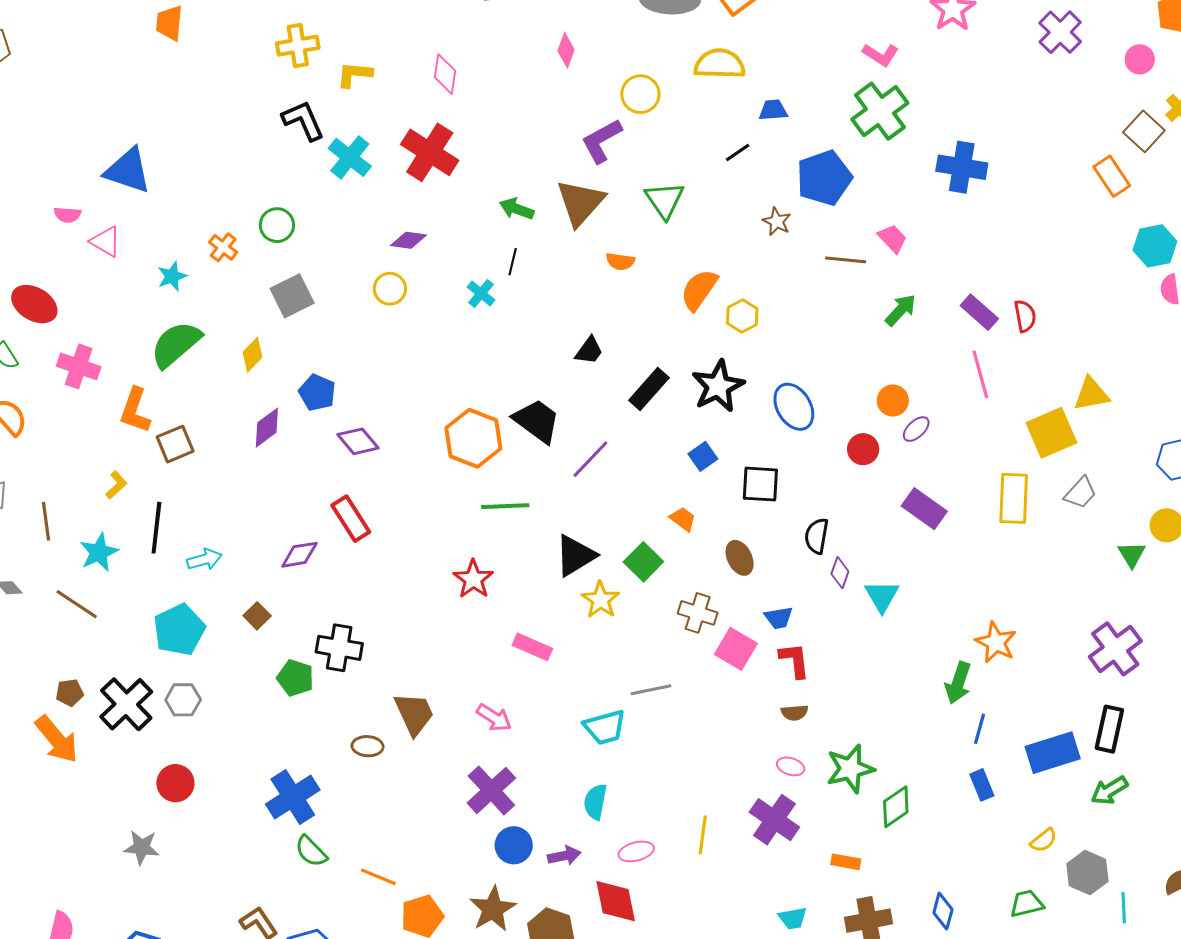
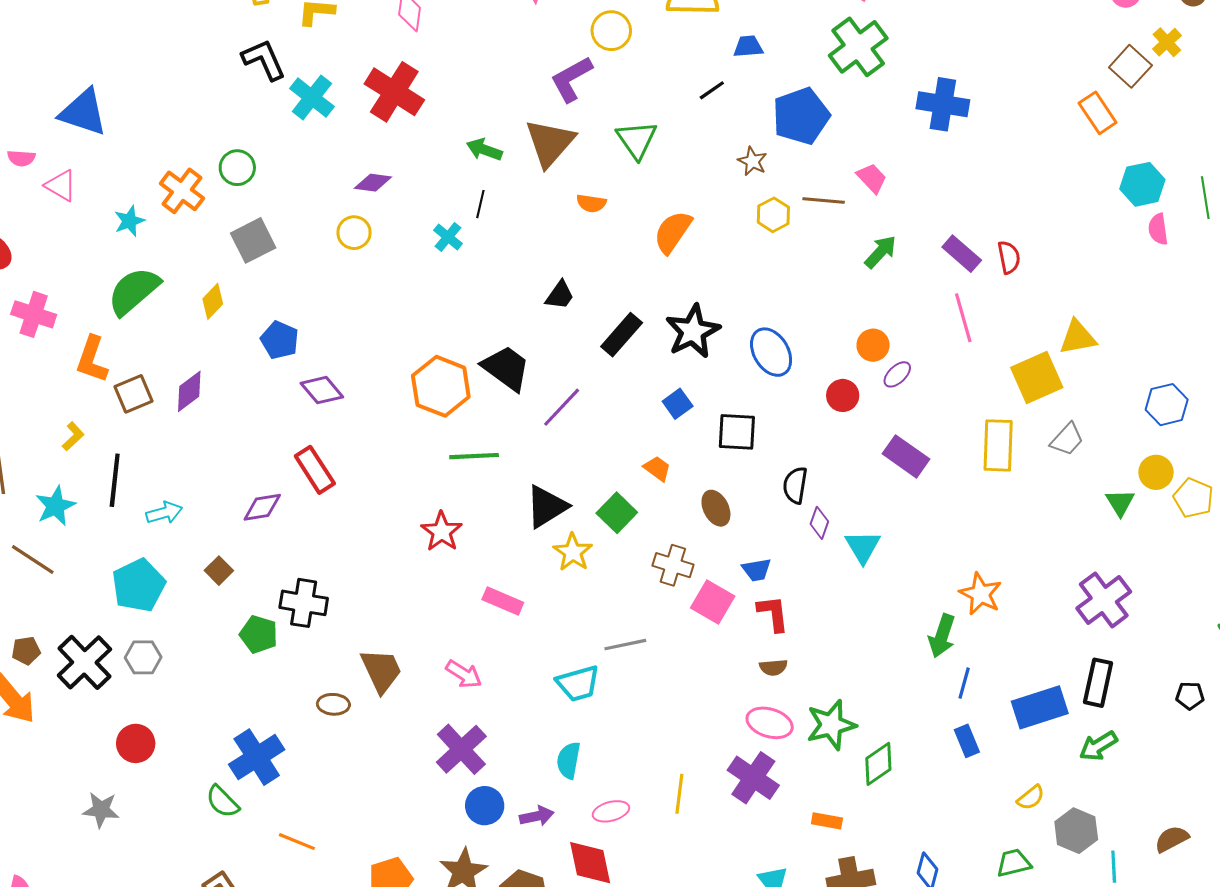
orange cross: (223, 247) -> (182, 191), size x1.5
yellow hexagon: (742, 316) -> (773, 215), moved
purple diamond: (267, 428) -> (189, 391), moved
pink ellipse: (791, 766) -> (770, 723), size x1.6
green semicircle: (311, 851) -> (223, 802), moved
orange line: (378, 877) -> (297, 842), moved

